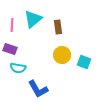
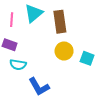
brown rectangle: (58, 27) -> (60, 22), size x1.5

